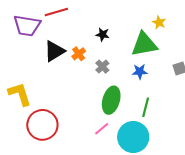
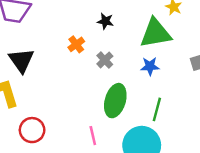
black triangle: (54, 51) -> (21, 60), moved, turned -35
red circle: (42, 125) -> (32, 130), size x0.7
pink line: (102, 129) -> (93, 136), moved, turned -63

